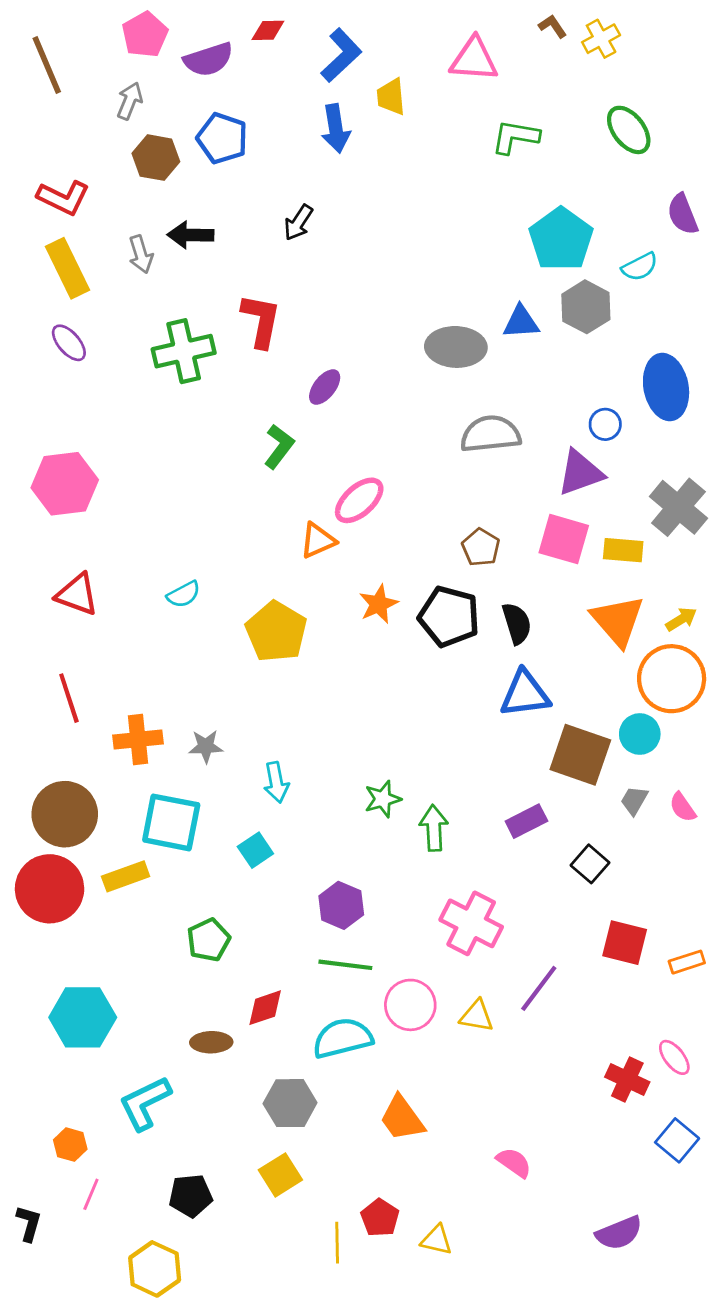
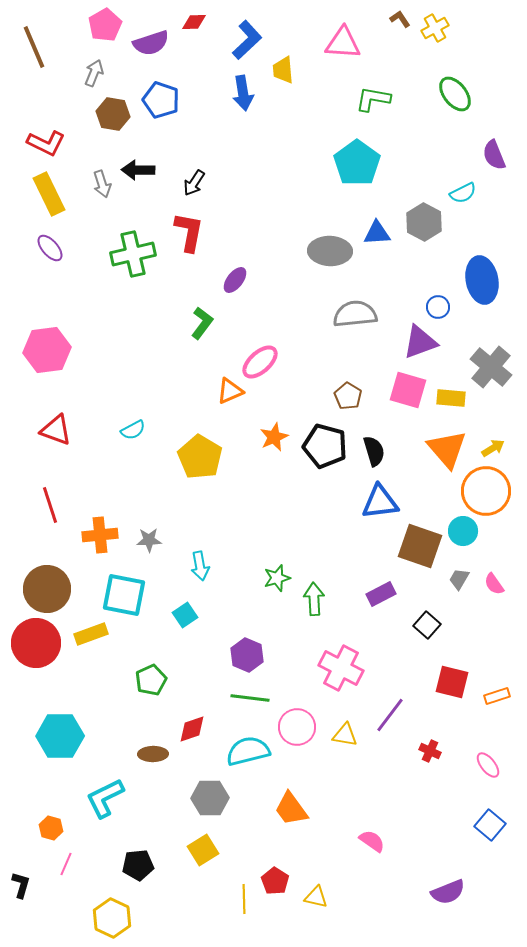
black arrow: (298, 223) -> (194, 183), moved
cyan pentagon: (561, 239) -> (357, 163), moved
red cross: (627, 1080) -> (430, 751), moved, size x0.7

